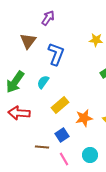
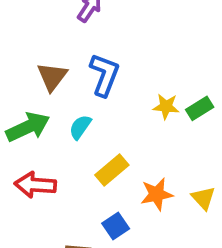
yellow star: (96, 40) -> (166, 107), moved
brown triangle: (28, 41) -> (52, 77), moved
green arrow: (15, 82) -> (28, 127), turned -150

